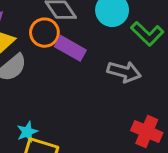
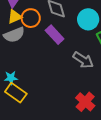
orange circle: (44, 33) -> (31, 18), moved

